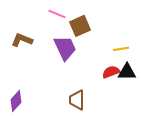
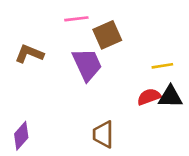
pink line: (57, 14) -> (76, 19), turned -30

